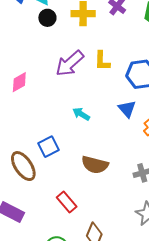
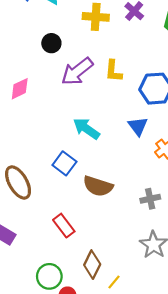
black circle: (47, 18) -> (51, 43), moved
cyan arrow: (81, 114) -> (86, 129), size x1.4
blue square: (49, 147) -> (64, 163), moved, turned -30

